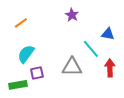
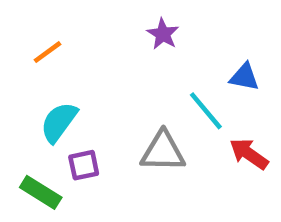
red arrow: (110, 68) -> (249, 154), turned -54
green rectangle: (18, 85) -> (41, 192), turned 42

